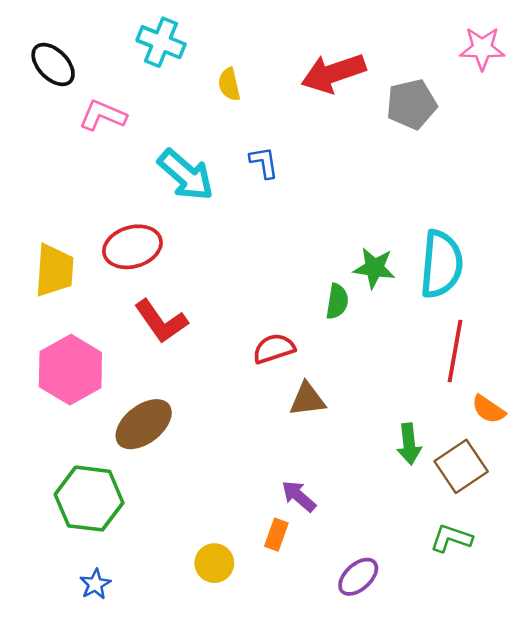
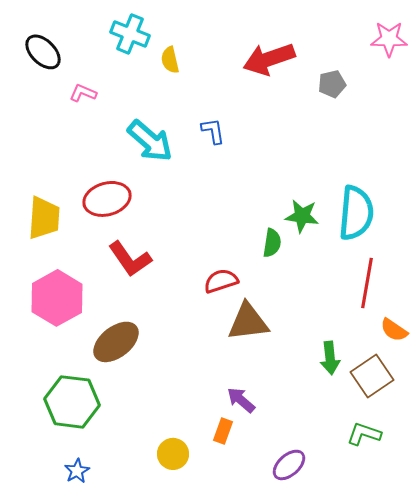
yellow semicircle: (229, 84) -> (170, 60), moved
gray pentagon: (412, 104) -> (332, 84), size x0.7
pink L-shape: (103, 115) -> (83, 93), size x0.7
brown triangle: (307, 399) -> (248, 322), size x1.4

